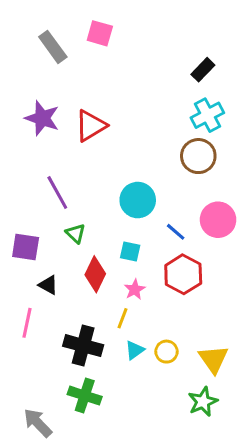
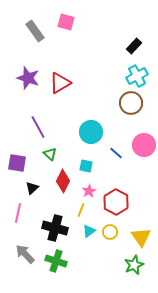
red hexagon: (183, 274) -> (116, 202), moved
black triangle: (48, 285) -> (32, 188), turned 48
gray arrow: (38, 423) -> (25, 254), moved

